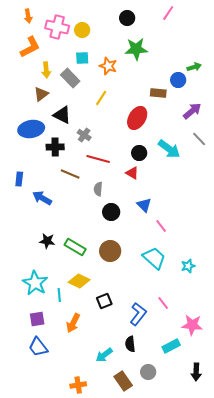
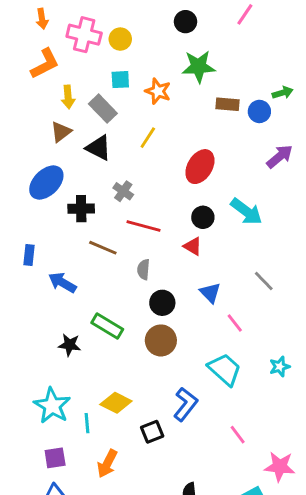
brown rectangle: (158, 93) -> (228, 104), moved
black triangle: (62, 115) -> (99, 148), moved
blue ellipse: (31, 129) -> (46, 183), turned -35
gray line: (199, 139) -> (264, 281), moved
green rectangle: (75, 247) -> (107, 326), moved
brown circle: (110, 251) -> (161, 340), moved
cyan star: (188, 266) -> (280, 367), moved
blue L-shape: (138, 314) -> (185, 404), moved

